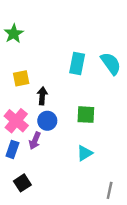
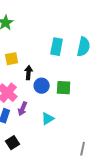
cyan semicircle: (111, 63) -> (84, 47), turned 48
blue circle: (47, 121) -> (42, 86), moved
cyan triangle: (85, 153) -> (48, 119), moved

